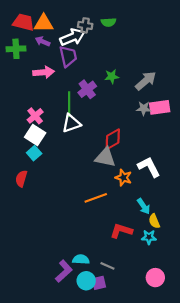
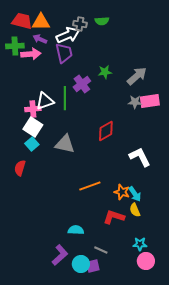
pink arrow: (44, 72) -> (31, 54), moved
pink cross: (35, 116) -> (33, 109), turned 35
white triangle: (71, 123) -> (45, 101), moved
gray triangle: (105, 157) -> (65, 144), moved
orange star: (123, 178) -> (122, 192), moved
yellow semicircle: (154, 221) -> (135, 210), moved
cyan star: (149, 237) -> (140, 244), moved
cyan semicircle: (81, 259) -> (76, 230), moved

